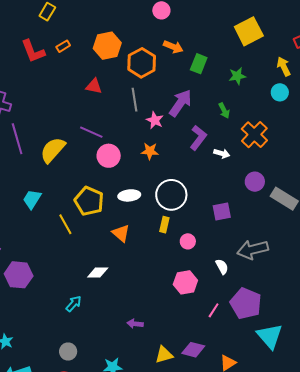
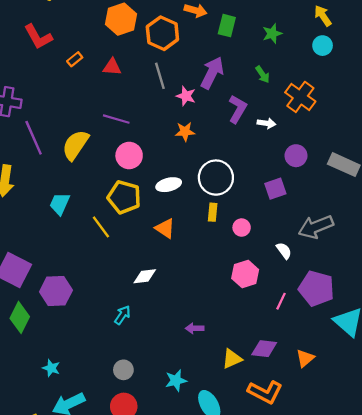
orange rectangle: (63, 46) -> (75, 59), moved
pink circle: (109, 156) -> (129, 155), moved
purple circle: (255, 182) -> (296, 156), moved

